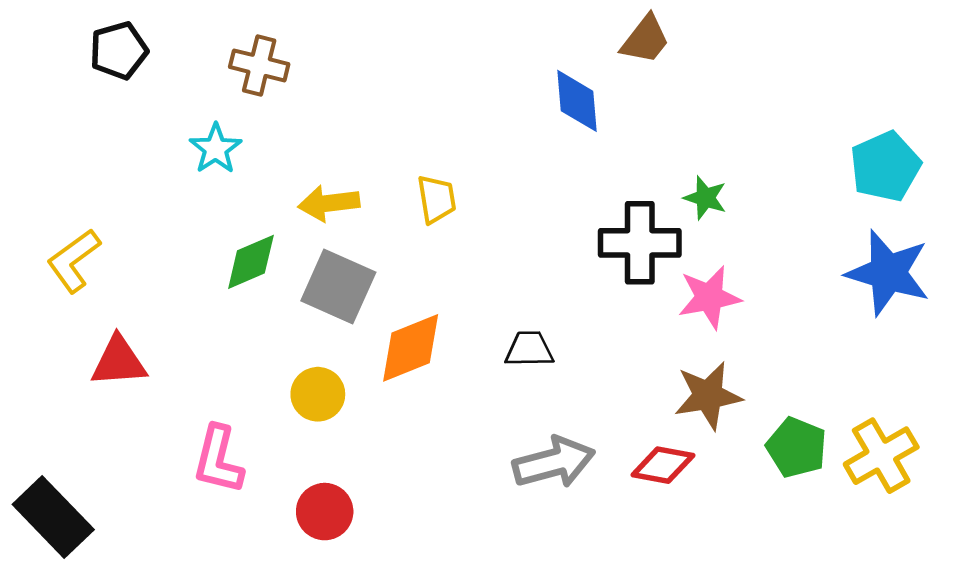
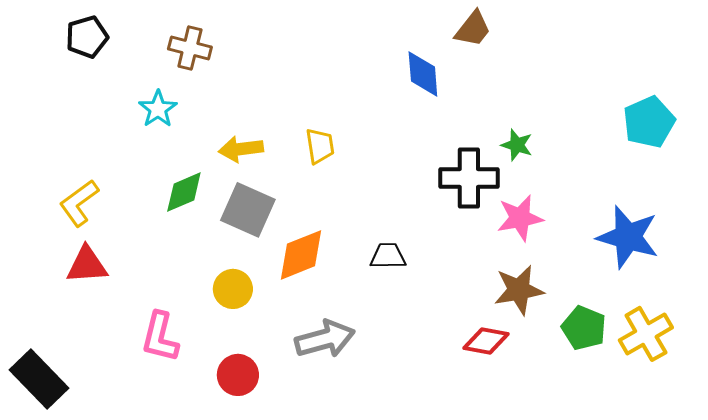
yellow L-shape: (74, 261) -> (79, 203), moved
blue star: (888, 273) -> (628, 237), moved
gray arrow: (554, 462) -> (325, 339), moved

